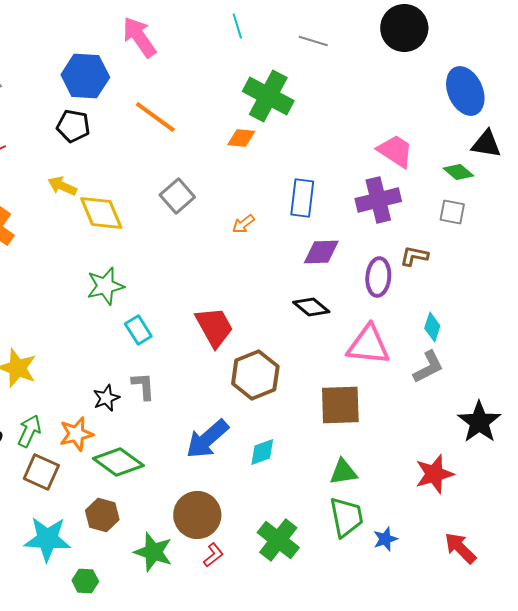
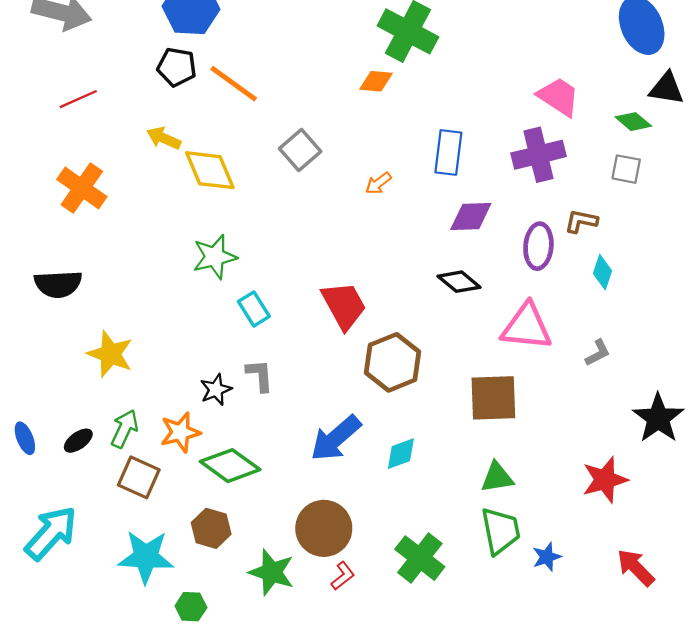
orange line: (155, 117) -> (234, 84), moved
cyan diamond: (432, 327) -> (602, 272), moved
gray L-shape: (428, 367) -> (598, 353), size x0.7

